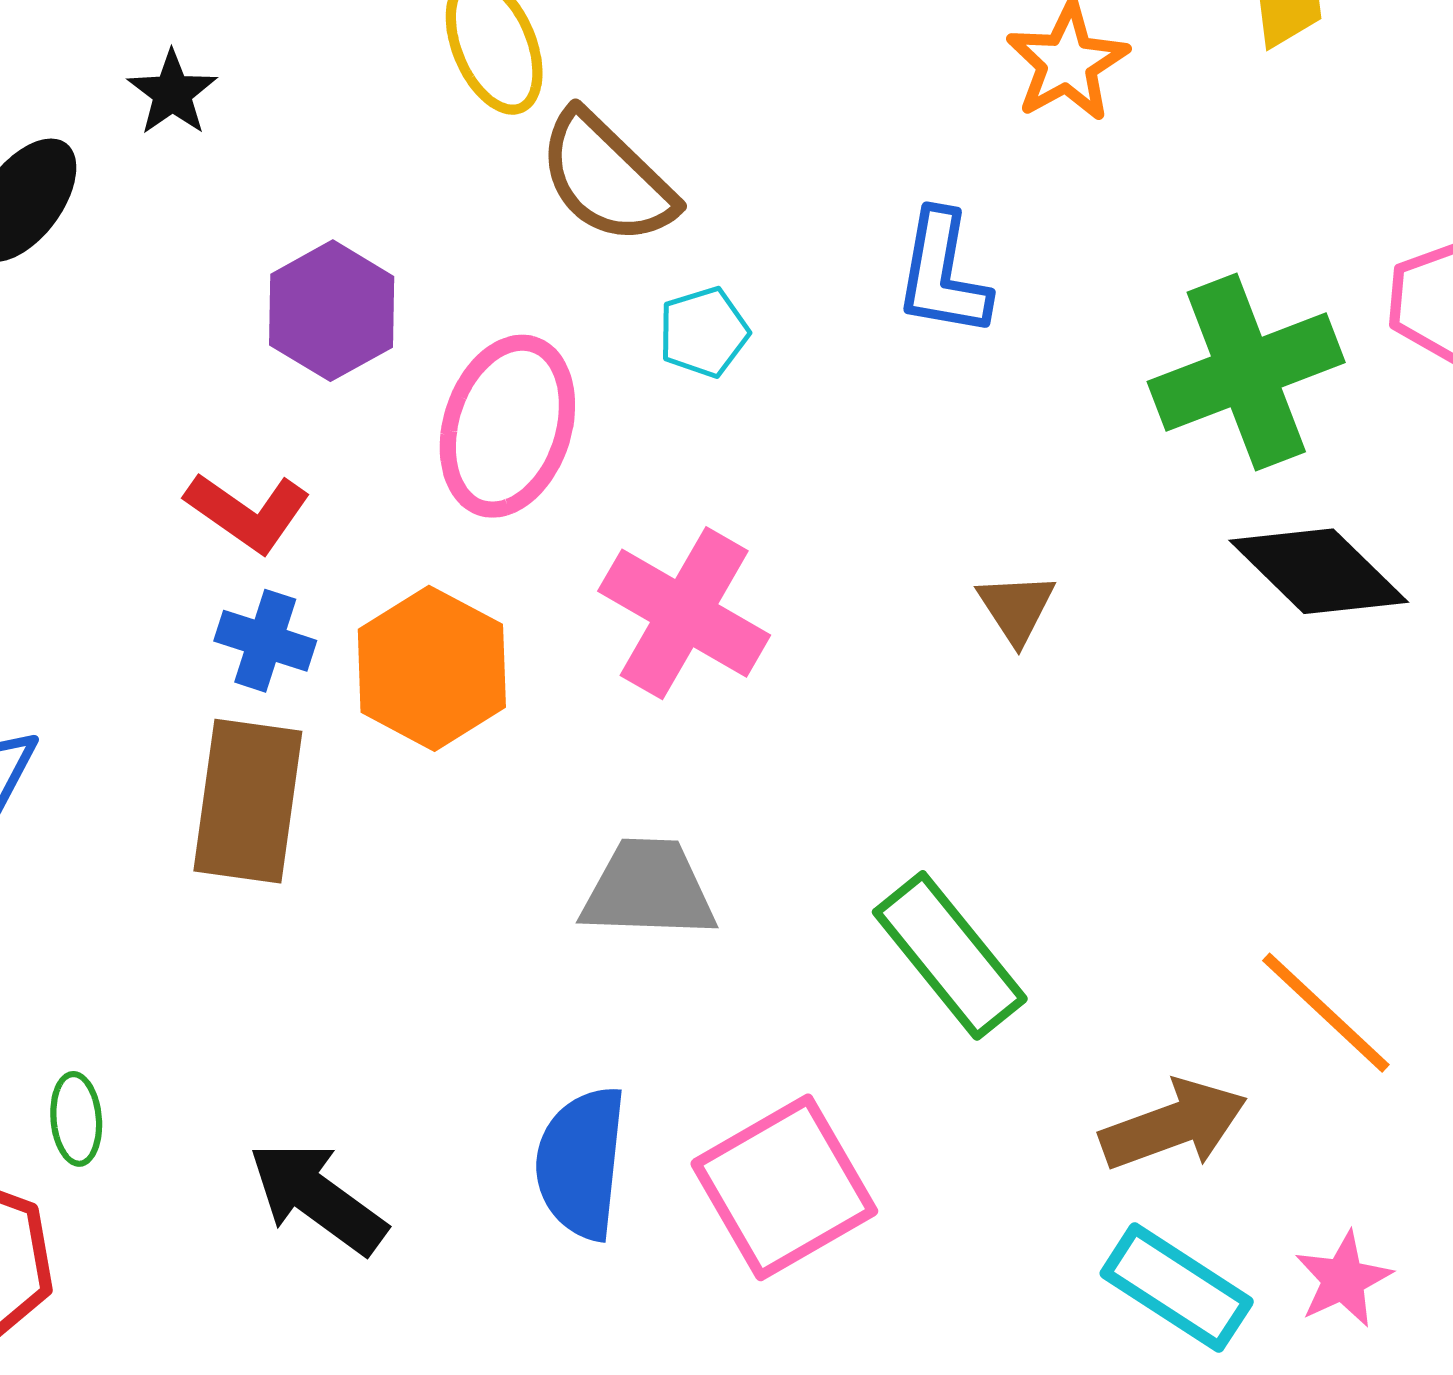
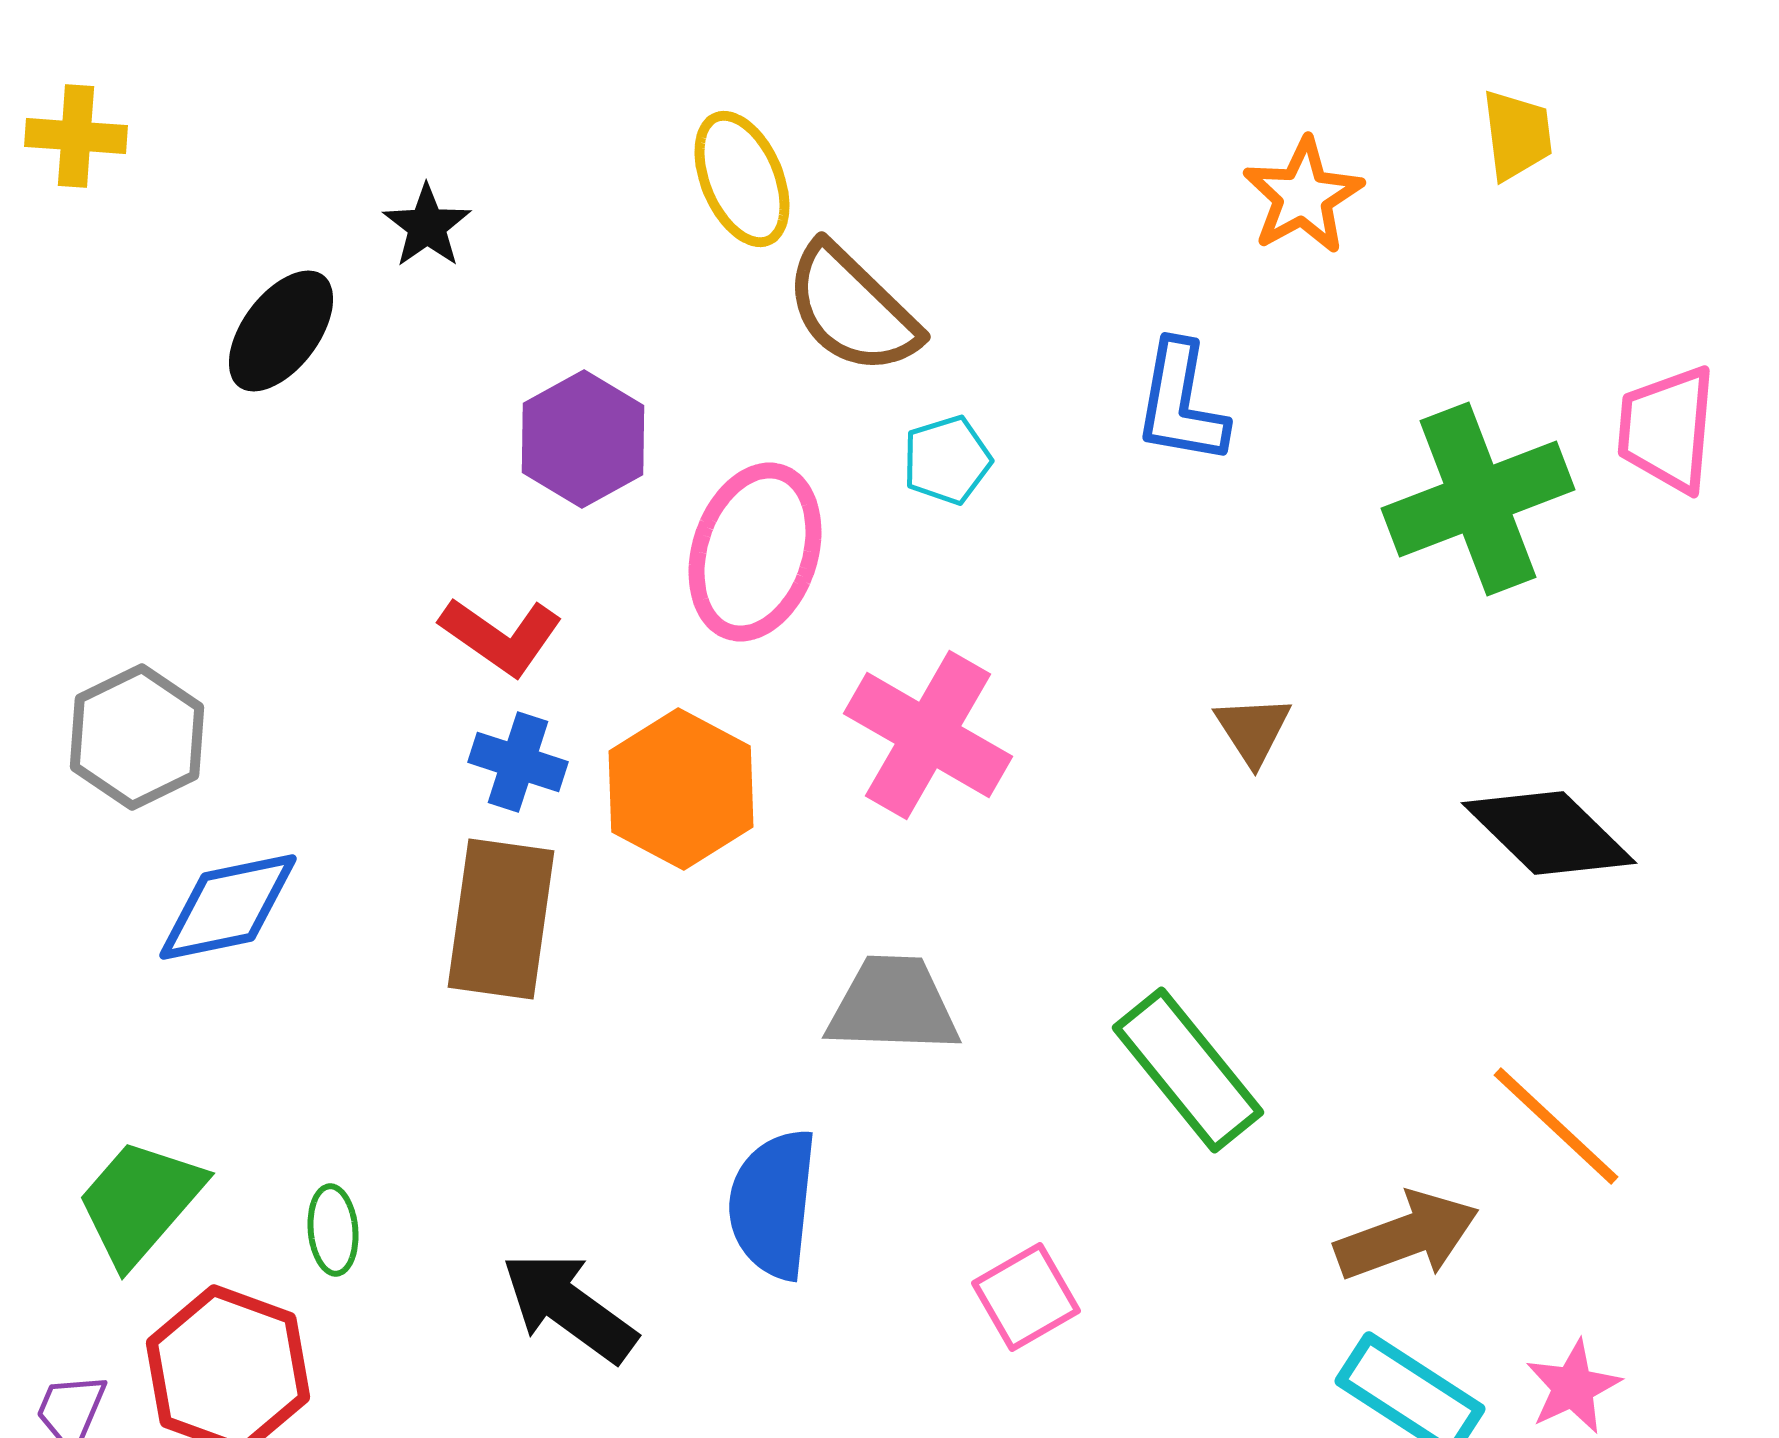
black diamond: (1319, 571) -> (1549, 833), moved
blue semicircle: (581, 1163) -> (773, 1204), moved
pink square: (784, 1187) -> (1026, 1297), size x0.6

